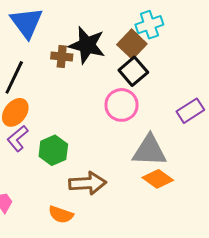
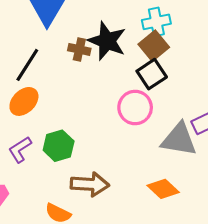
cyan cross: (149, 25) -> (156, 22), moved
purple L-shape: (18, 138) -> (20, 149), moved
gray triangle: (149, 151) -> (179, 139), moved

